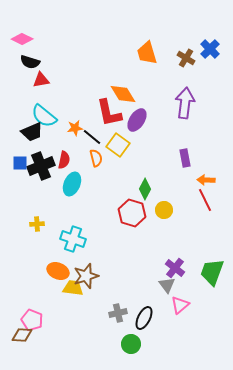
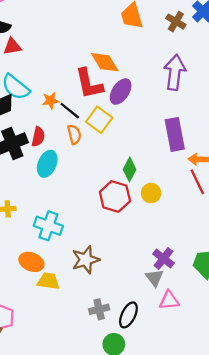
purple rectangle: (185, 158) -> (175, 134), size x1.6
brown star: (86, 276) -> (86, 260), moved
pink triangle: (180, 305) -> (169, 300), turned 36

